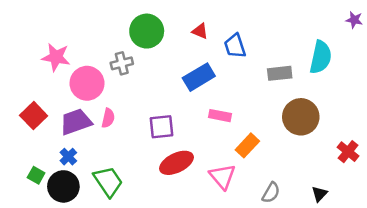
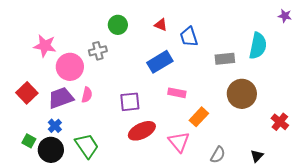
green circle: (147, 31) -> (118, 25), size x0.7

